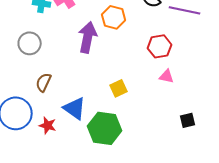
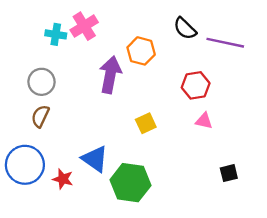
brown semicircle: (44, 82) -> (40, 116), moved
yellow square: (119, 88) -> (146, 123), moved

